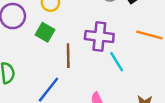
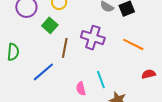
cyan line: (117, 62) -> (101, 80), moved

